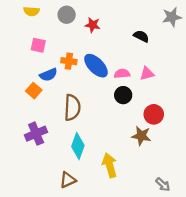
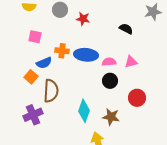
blue ellipse: (96, 66) -> (86, 55), turned -40
brown semicircle: (72, 108) -> (51, 91), moved
brown star: (141, 136) -> (111, 117), moved
cyan diamond: (78, 146) -> (84, 111), moved

